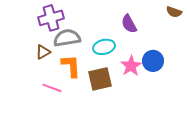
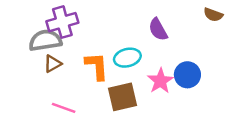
gray semicircle: (67, 38) -> (45, 40), moved
orange L-shape: (71, 66) -> (97, 66), moved

